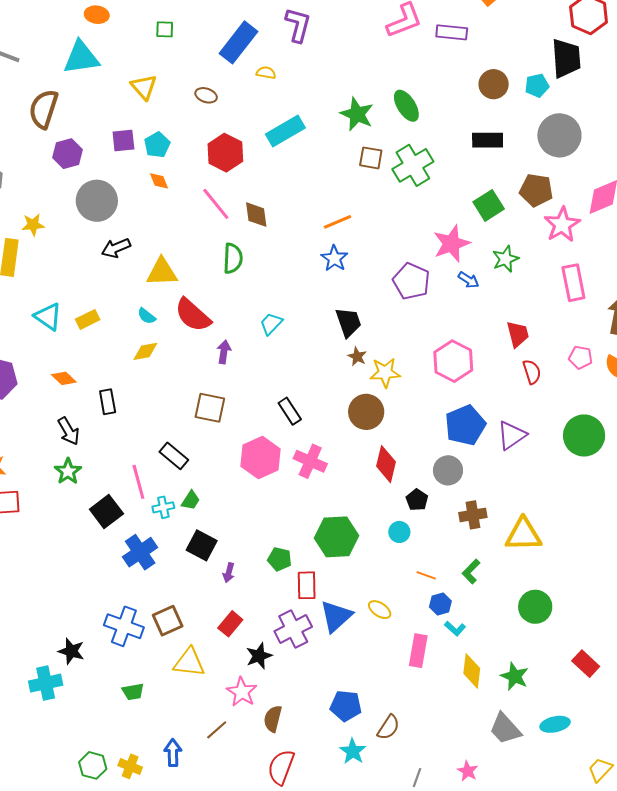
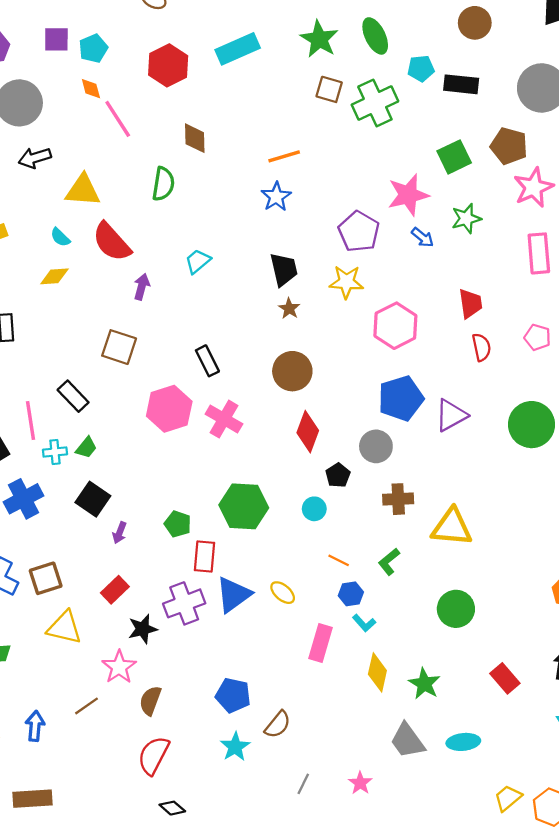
cyan pentagon: (537, 86) -> (421, 69), moved
pink line: (216, 204) -> (118, 119), moved
yellow star: (385, 373) -> (346, 282), moved

